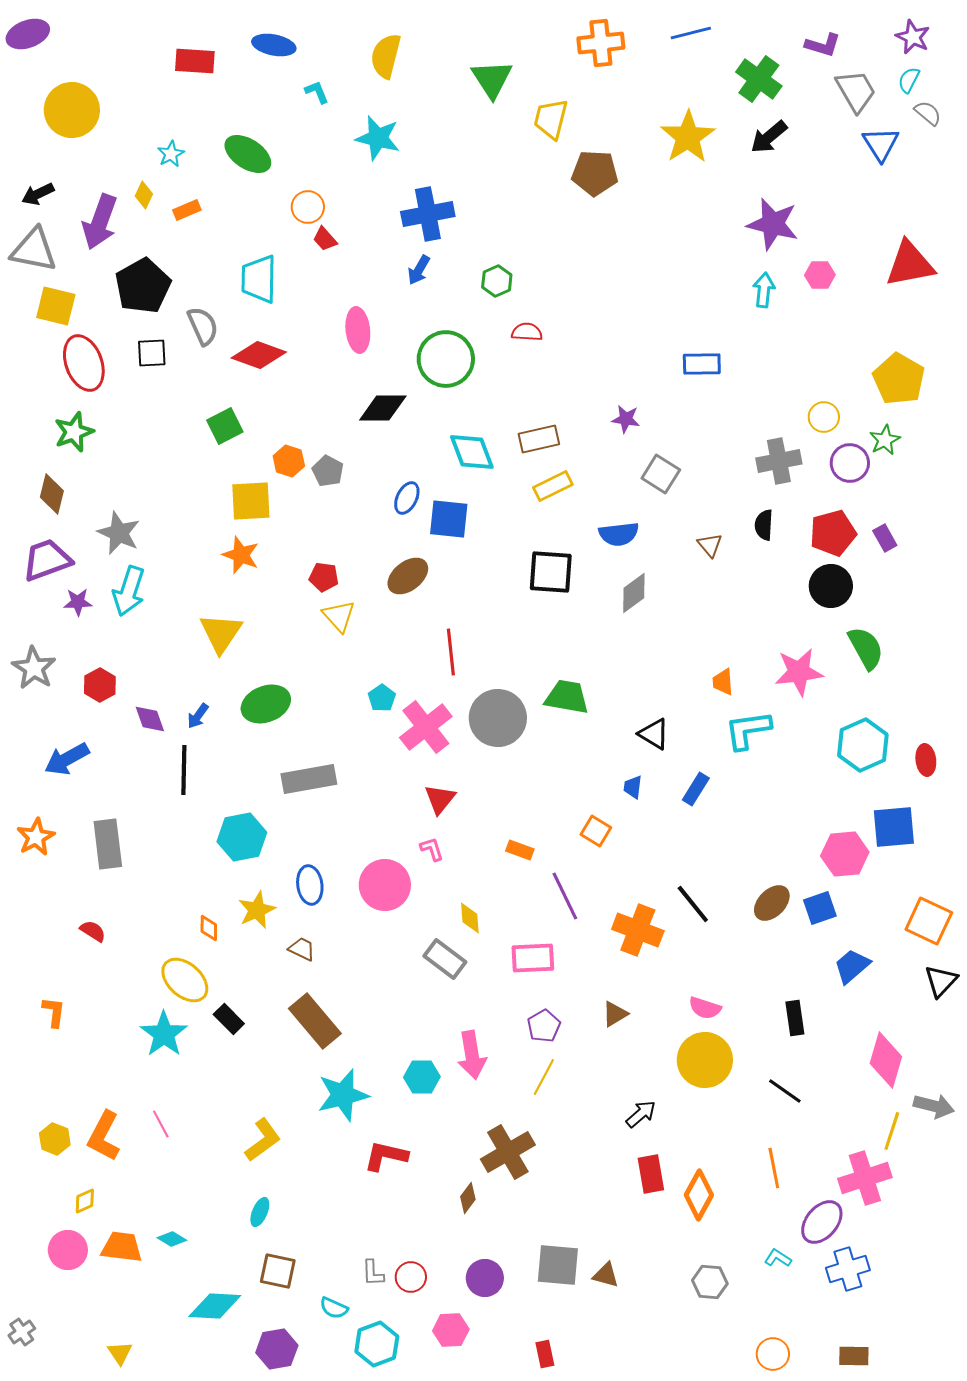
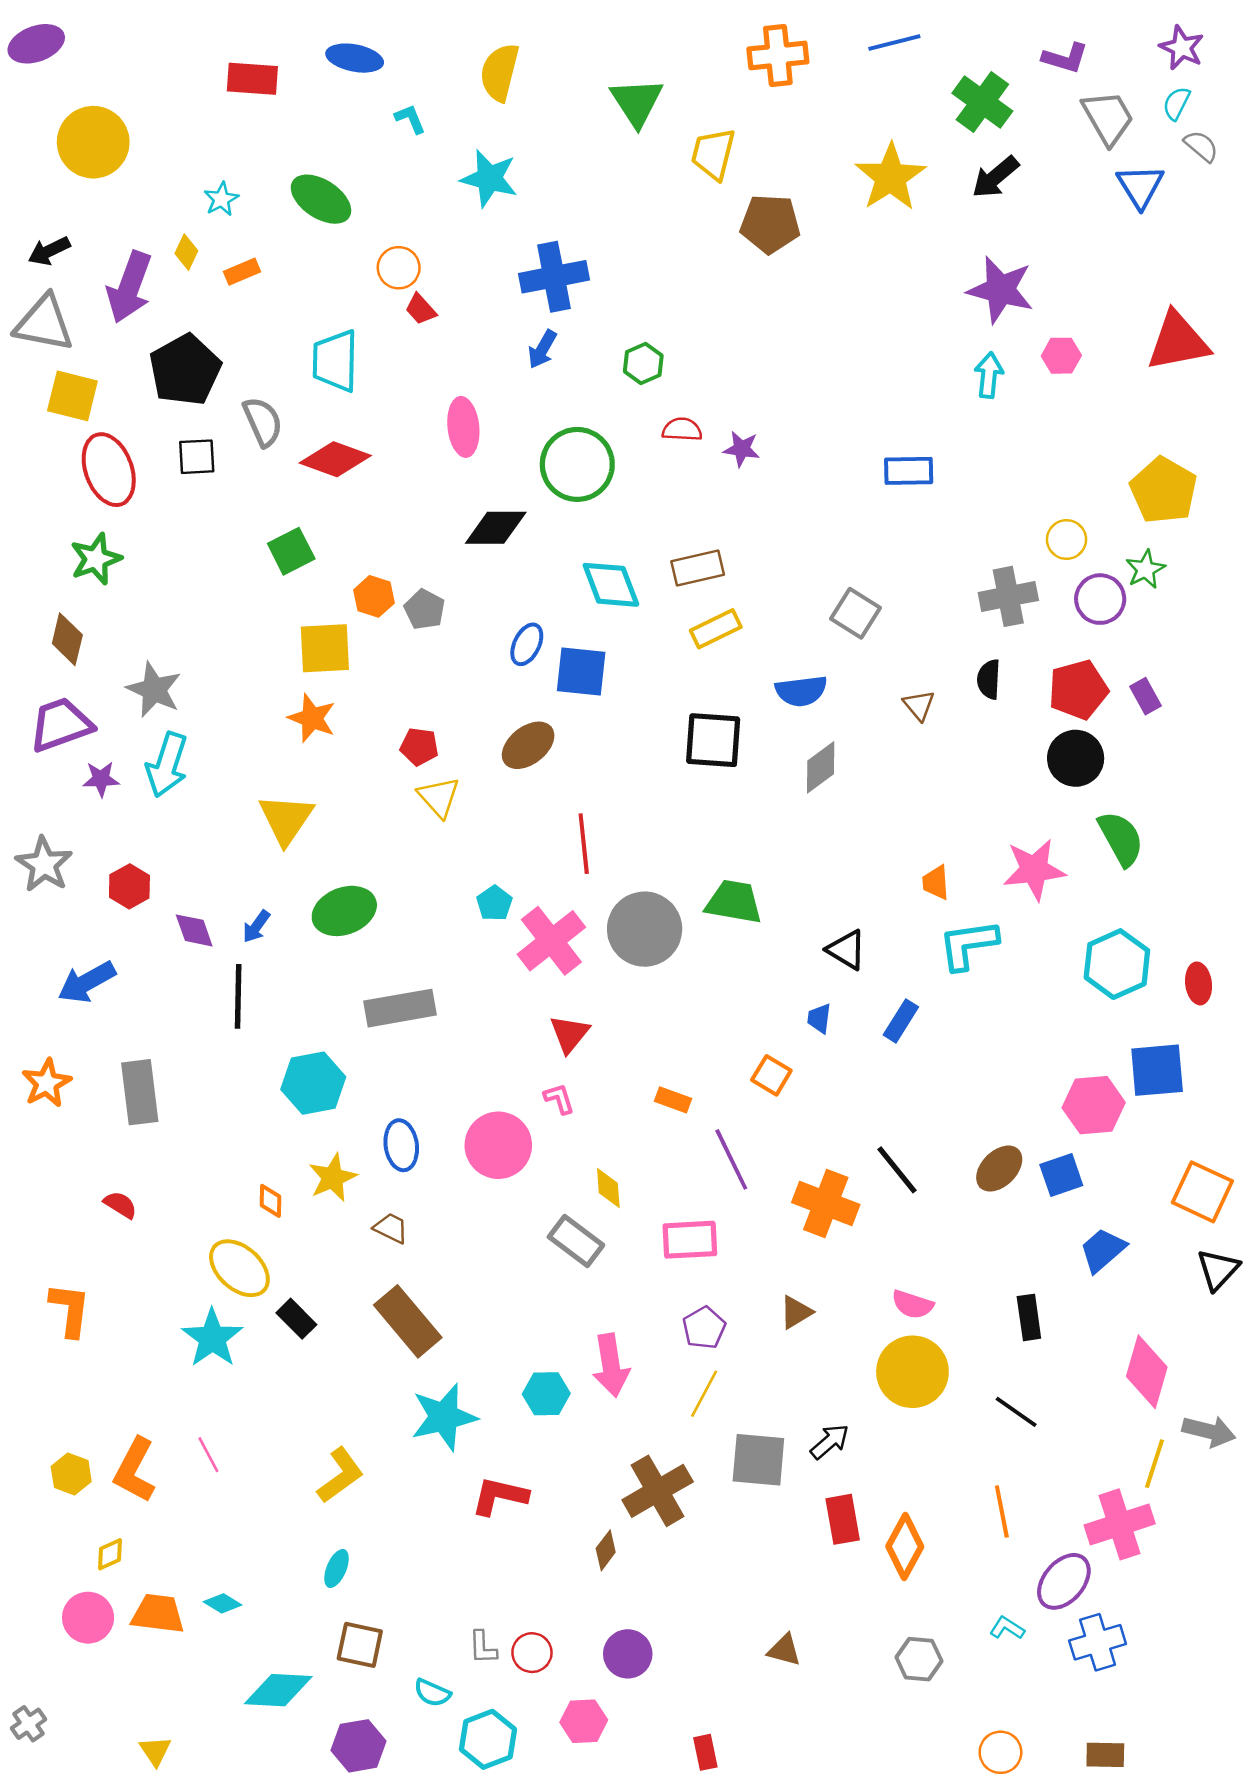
purple star: (626, 419) -> (742, 449), moved
orange L-shape: (54, 1012) -> (70, 1310), size x1.4
gray square: (558, 1265) -> (758, 1460), moved

